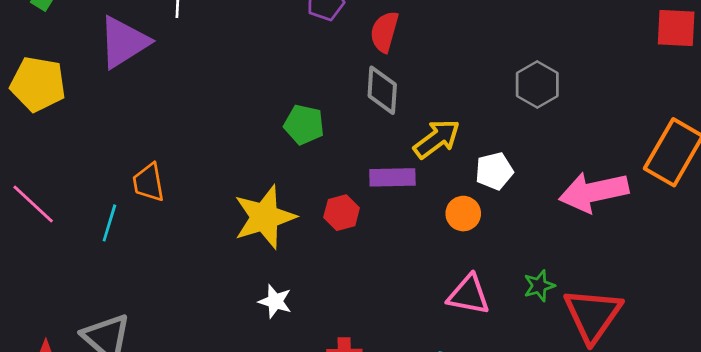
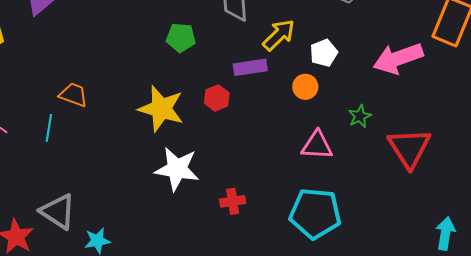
orange trapezoid: (149, 182) -> (73, 95), turned 128
yellow star: (265, 217) -> (161, 109), turned -30
green star: (539, 286) -> (360, 116), moved
white star: (275, 301) -> (177, 169), size x1.8

